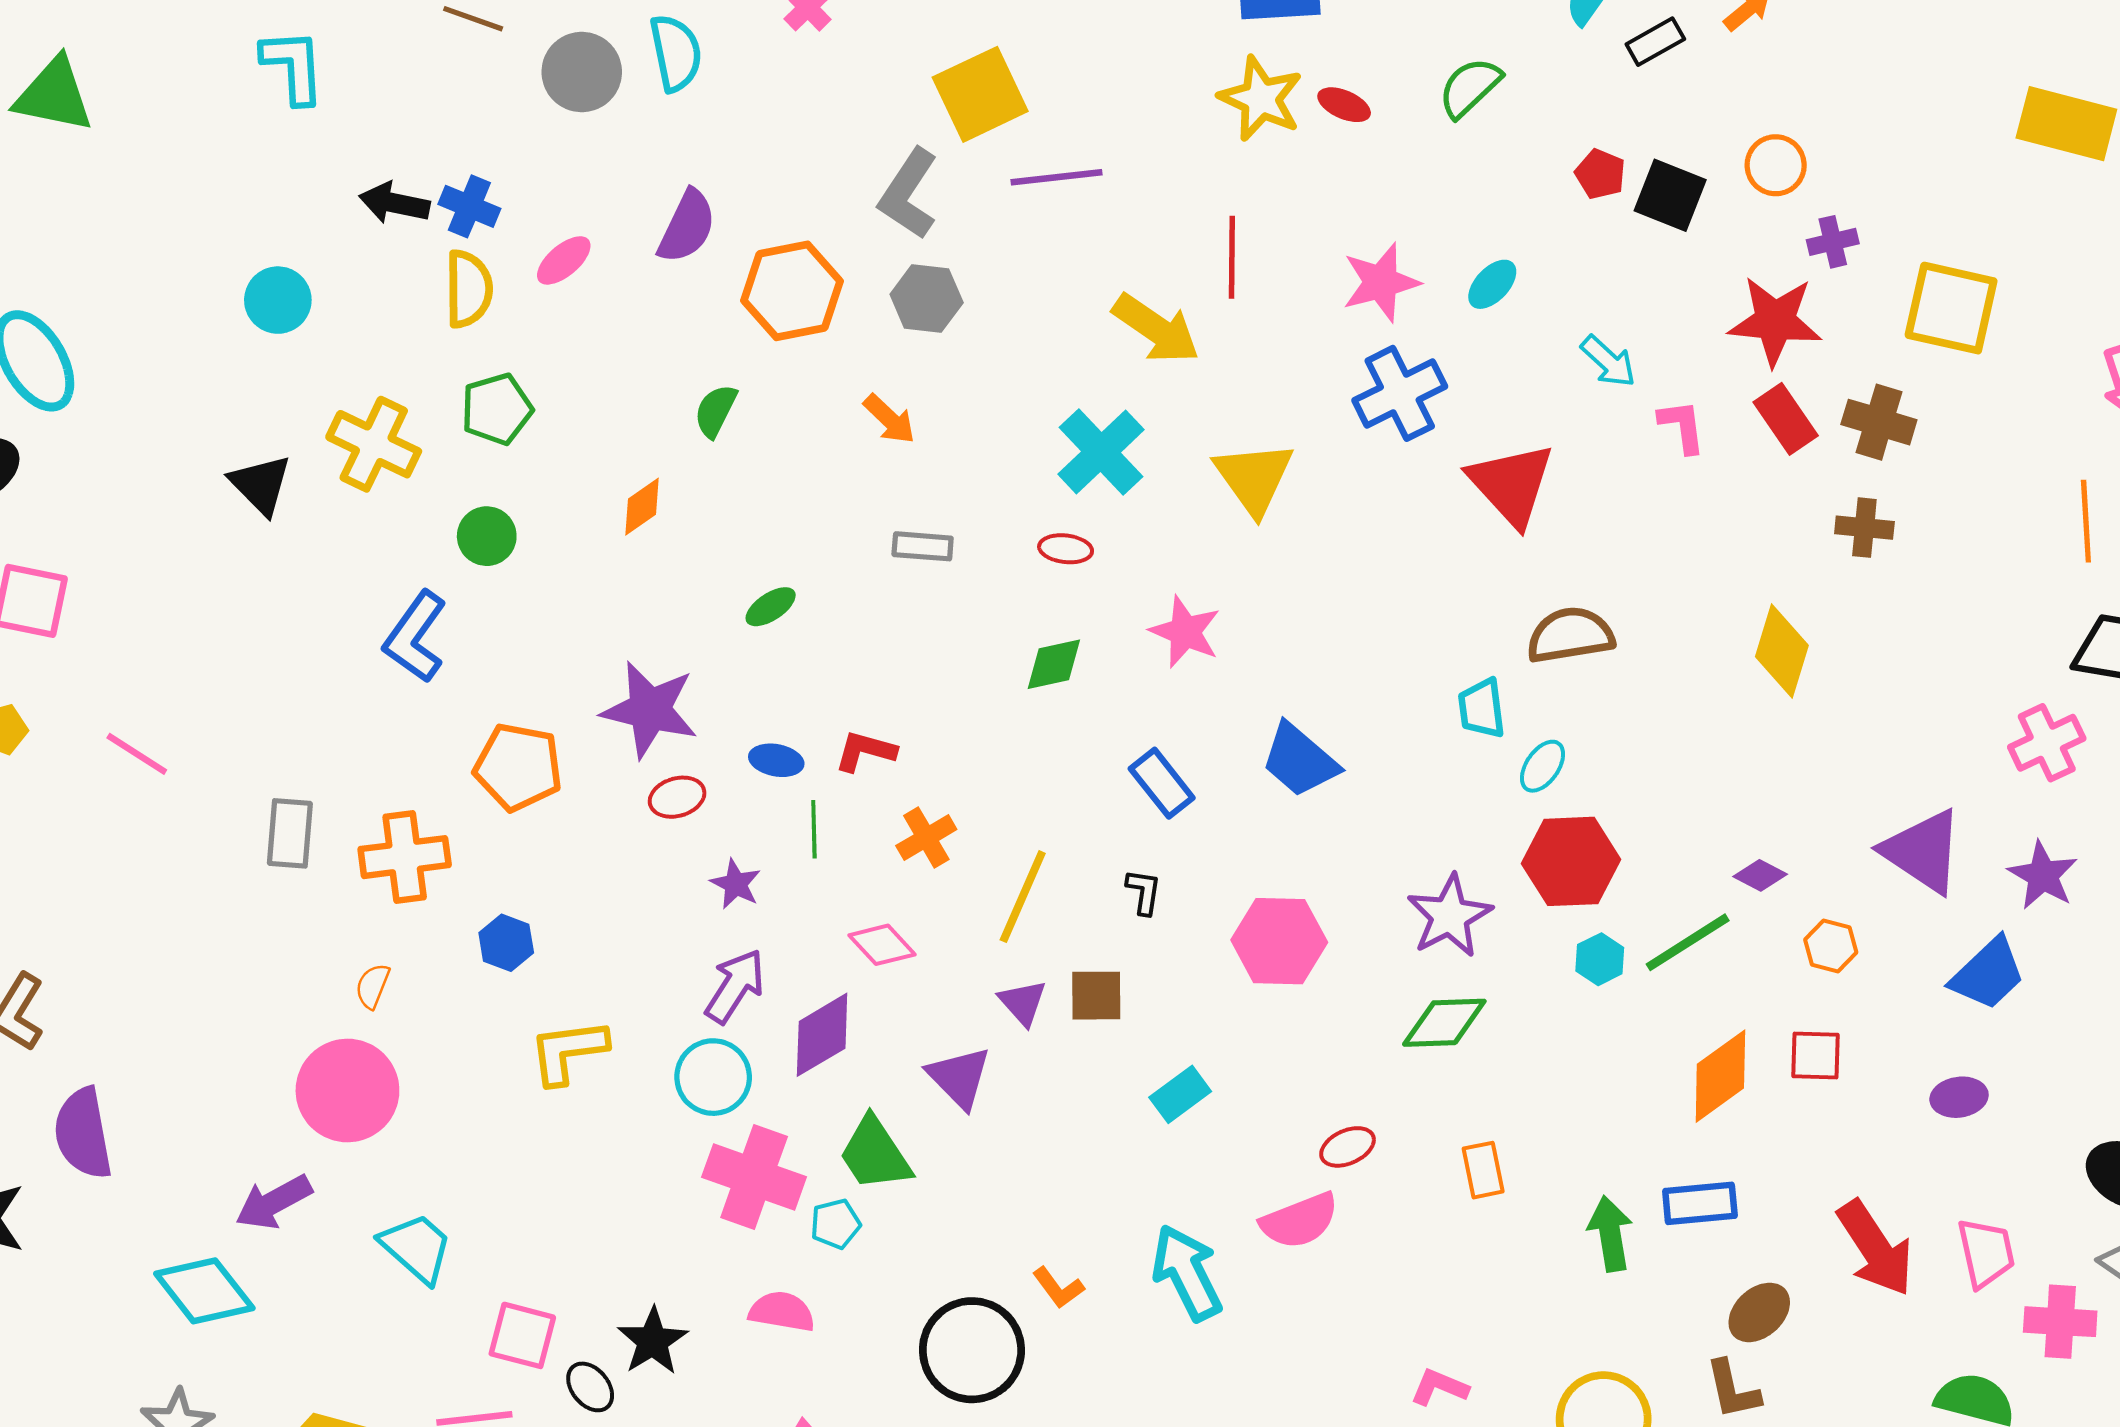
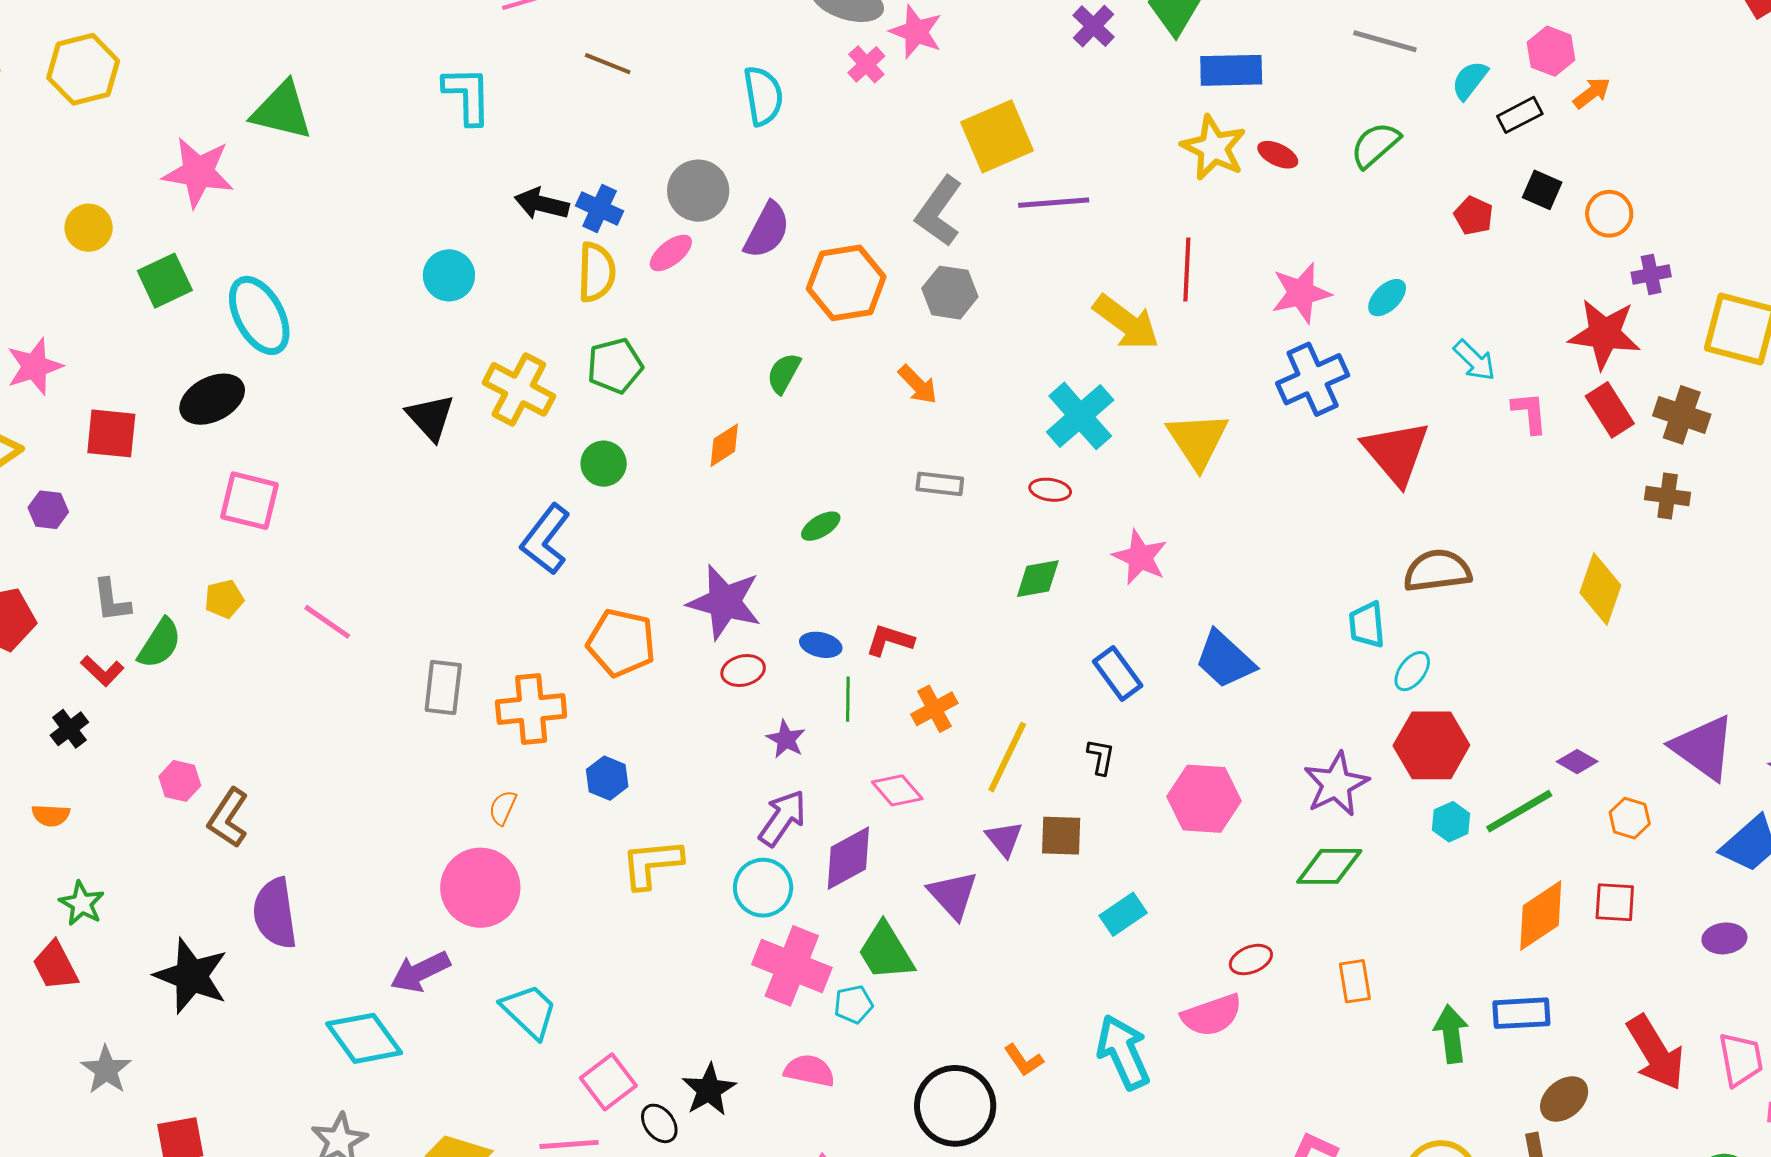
gray circle: (582, 72) -> (698, 191), moved
black square: (1670, 195) -> (1542, 190), moved, size x0.7
pink square: (522, 1335) -> (608, 1082), turned 36

